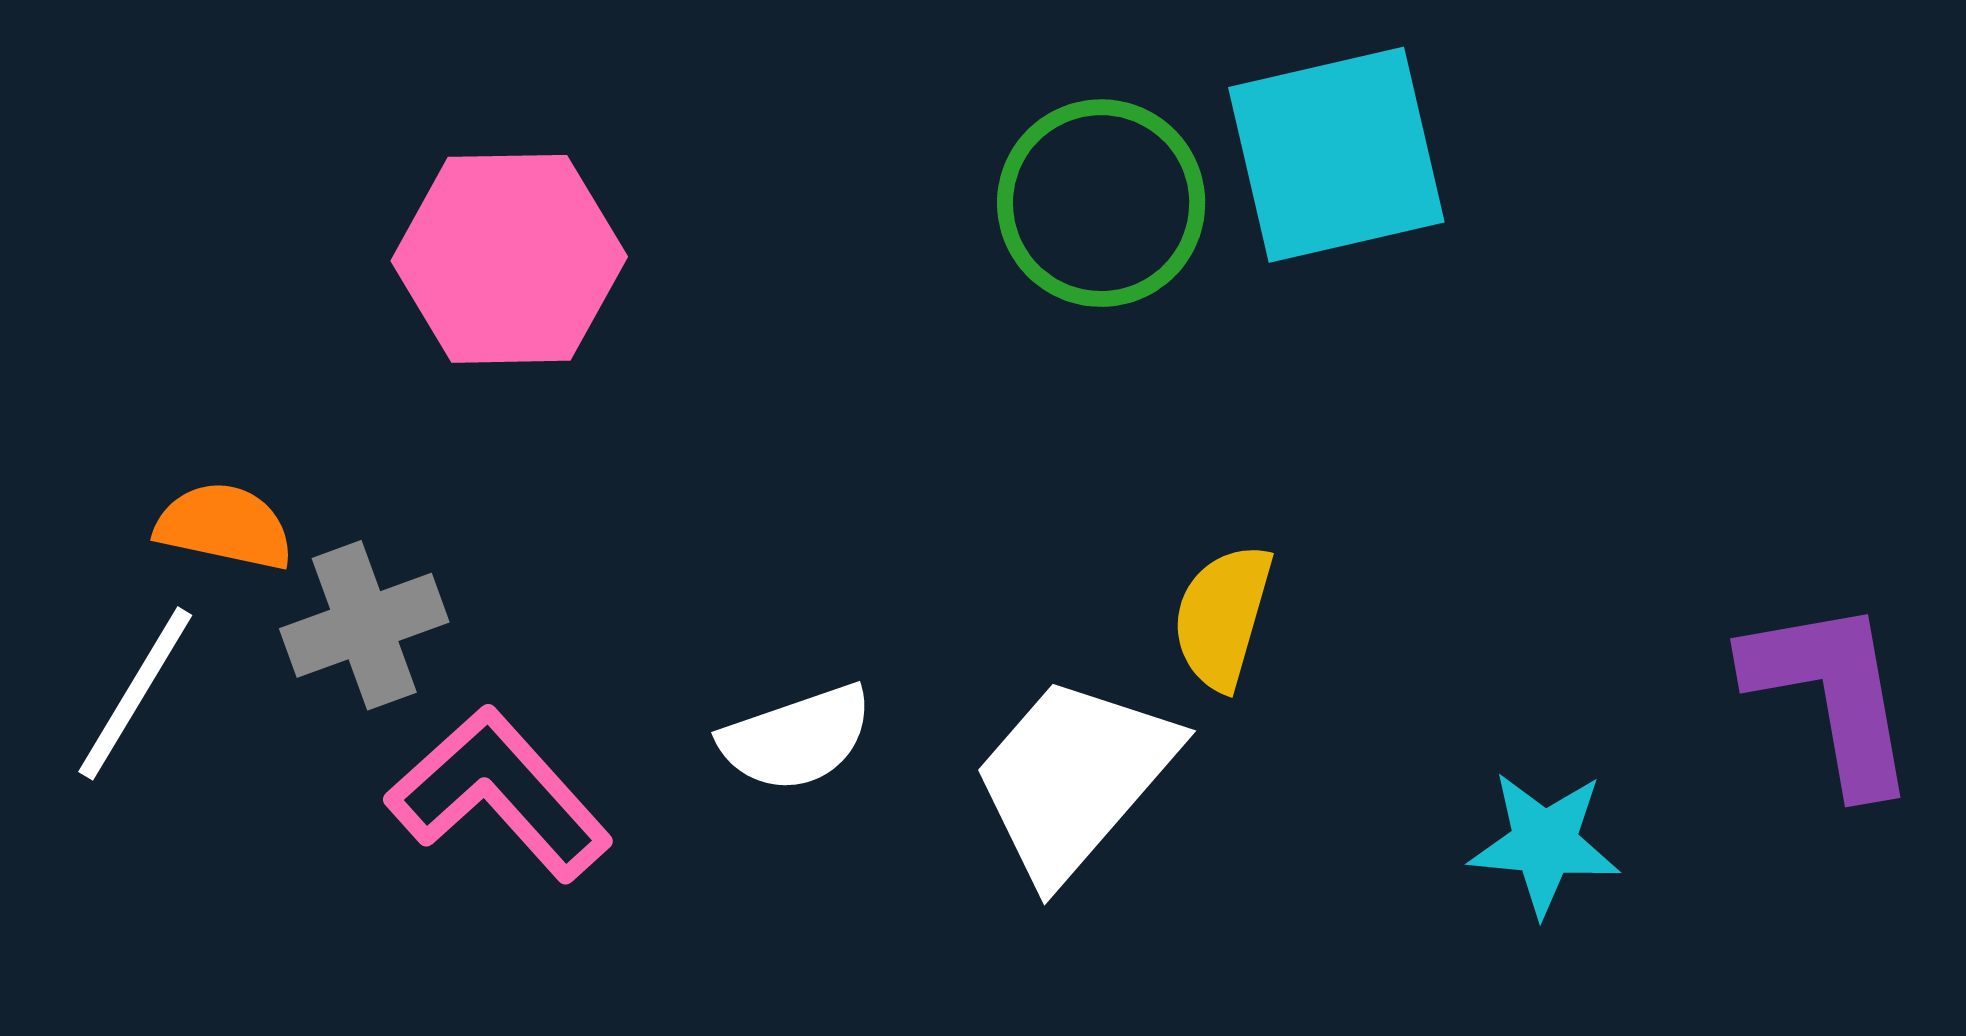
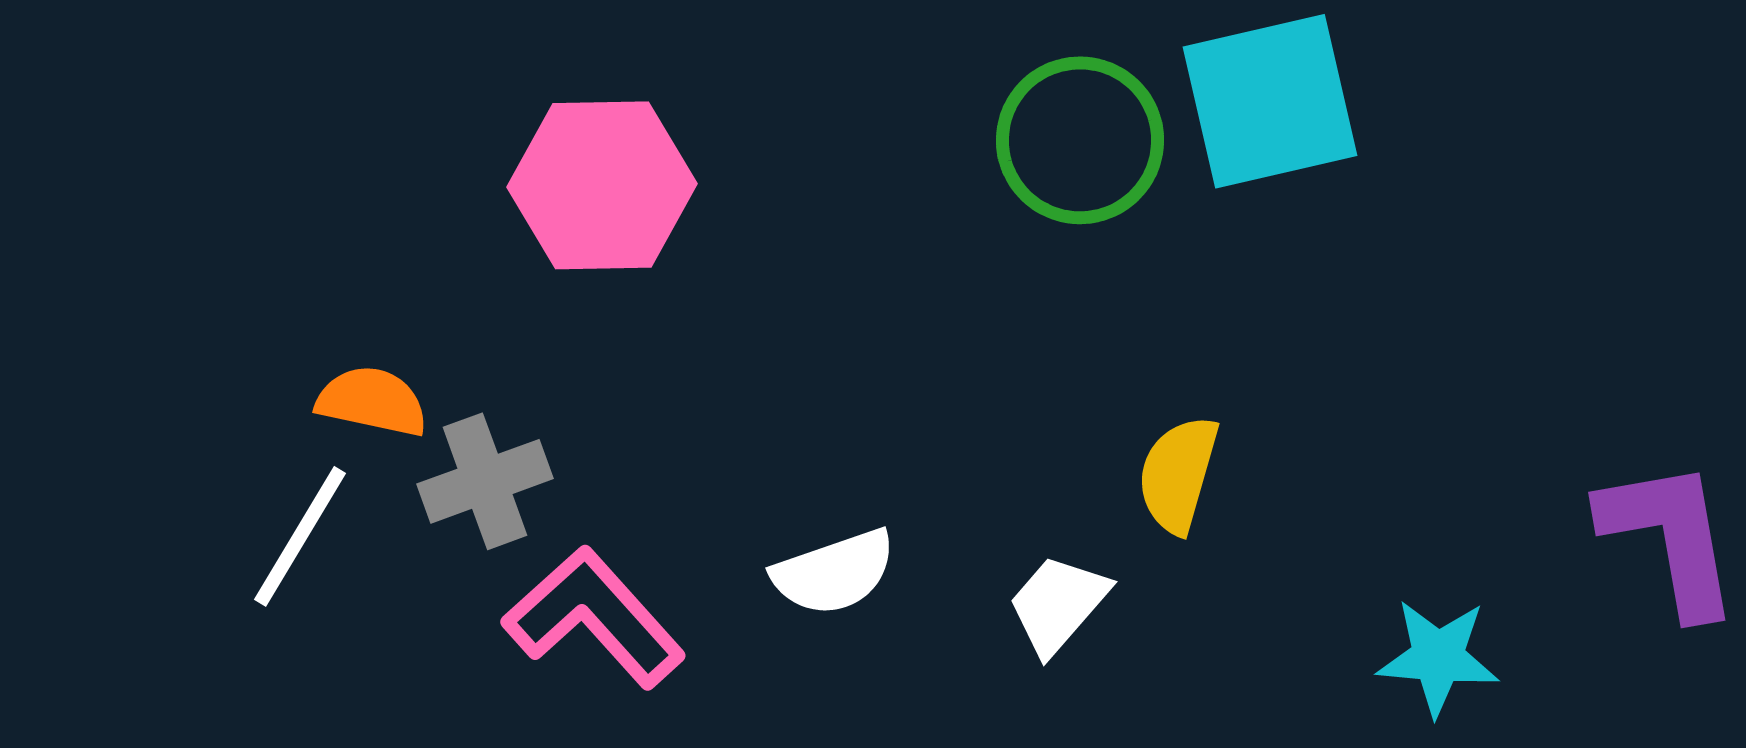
white trapezoid: (1074, 778) -> (1058, 604), size x0.6

